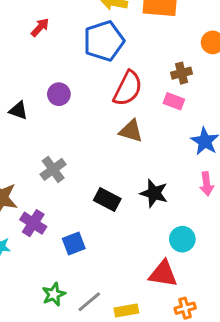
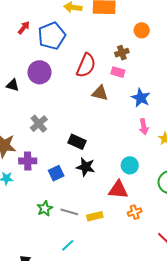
blue pentagon: (104, 41) -> (52, 36), moved
purple circle: (59, 94) -> (39, 72), size x1.5
brown triangle: (131, 131) -> (100, 93), moved
black star: (154, 193) -> (86, 167), moved
purple cross: (33, 223) -> (28, 161), turned -30
gray line: (89, 302) -> (69, 212), turned 60

